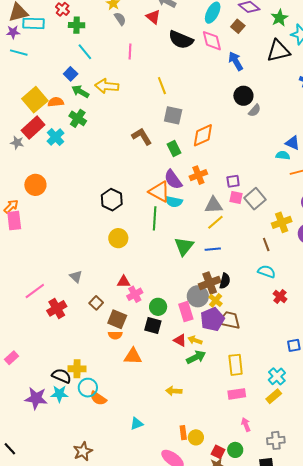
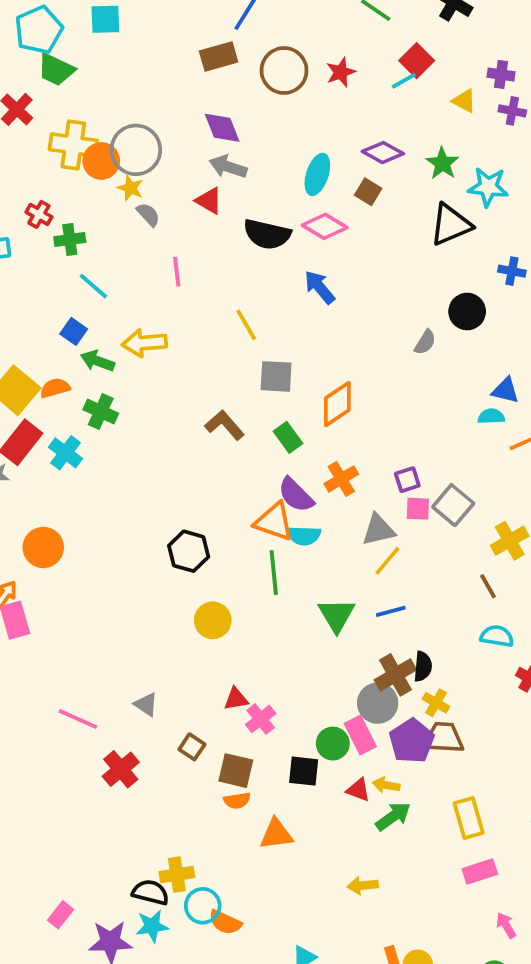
pink diamond: (212, 41) -> (325, 226), turned -35
blue arrow: (236, 61) -> (320, 287), moved
black circle: (243, 96) -> (467, 311), moved
pink line: (35, 291) -> (78, 719), moved, turned 70
yellow cross: (216, 300) -> (436, 703), moved
green circle: (158, 307) -> (333, 744), moved
pink rectangle: (12, 358) -> (60, 915), moved

